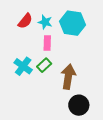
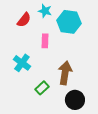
cyan star: (45, 22) -> (45, 11), moved
green rectangle: (44, 65) -> (42, 88), moved

